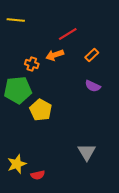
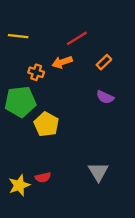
yellow line: (16, 20) -> (18, 36), moved
red semicircle: (38, 175) -> (43, 177), moved

